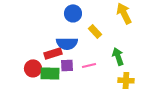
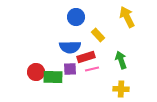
red rectangle: (53, 53) -> (86, 57), moved
yellow cross: (126, 80) -> (121, 89), moved

